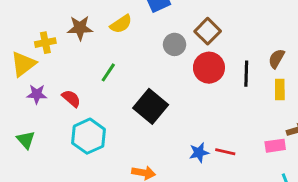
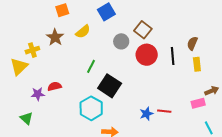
brown star: (80, 28) -> (55, 37), turned -30
green line: (108, 72) -> (91, 66), moved
purple star: (37, 94) -> (38, 94), moved
red semicircle: (71, 98) -> (55, 86), turned -48
cyan hexagon: (89, 136) -> (91, 108), moved

